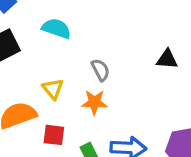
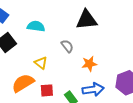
black triangle: (167, 59) -> (87, 20), moved, size x1.6
orange star: (94, 102) -> (89, 64), moved

